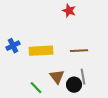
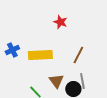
red star: (69, 11) -> (60, 22), moved
brown line: (79, 51) -> (78, 55), turned -60

